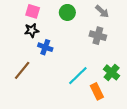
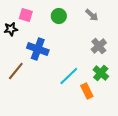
black star: (32, 30) -> (11, 29), moved
gray cross: (98, 36) -> (99, 46), moved, turned 35
blue cross: (45, 47) -> (38, 49), size x1.5

